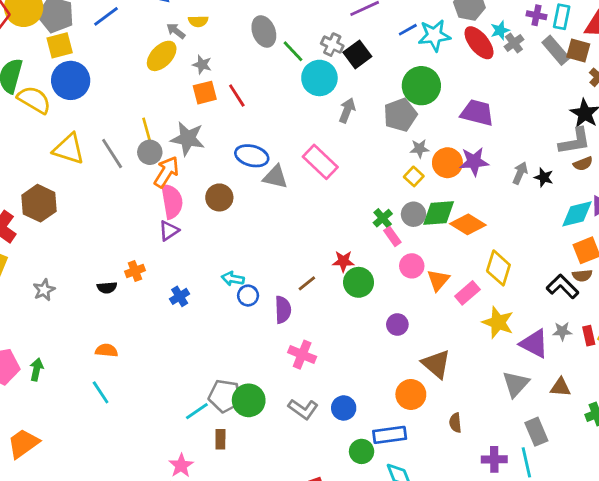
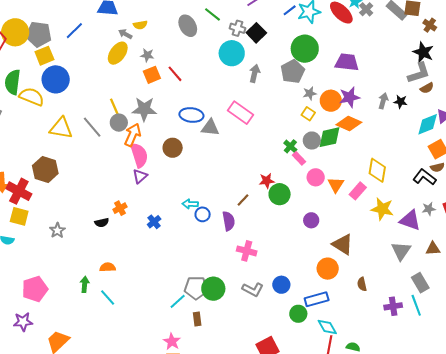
green line: (293, 51) -> (212, 14), moved
orange diamond: (468, 224) -> (349, 124), moved
green arrow: (36, 370) -> (85, 284), moved

